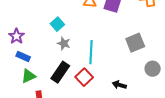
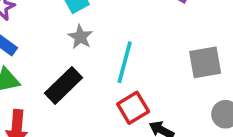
red square: (84, 77) -> (133, 108), moved

